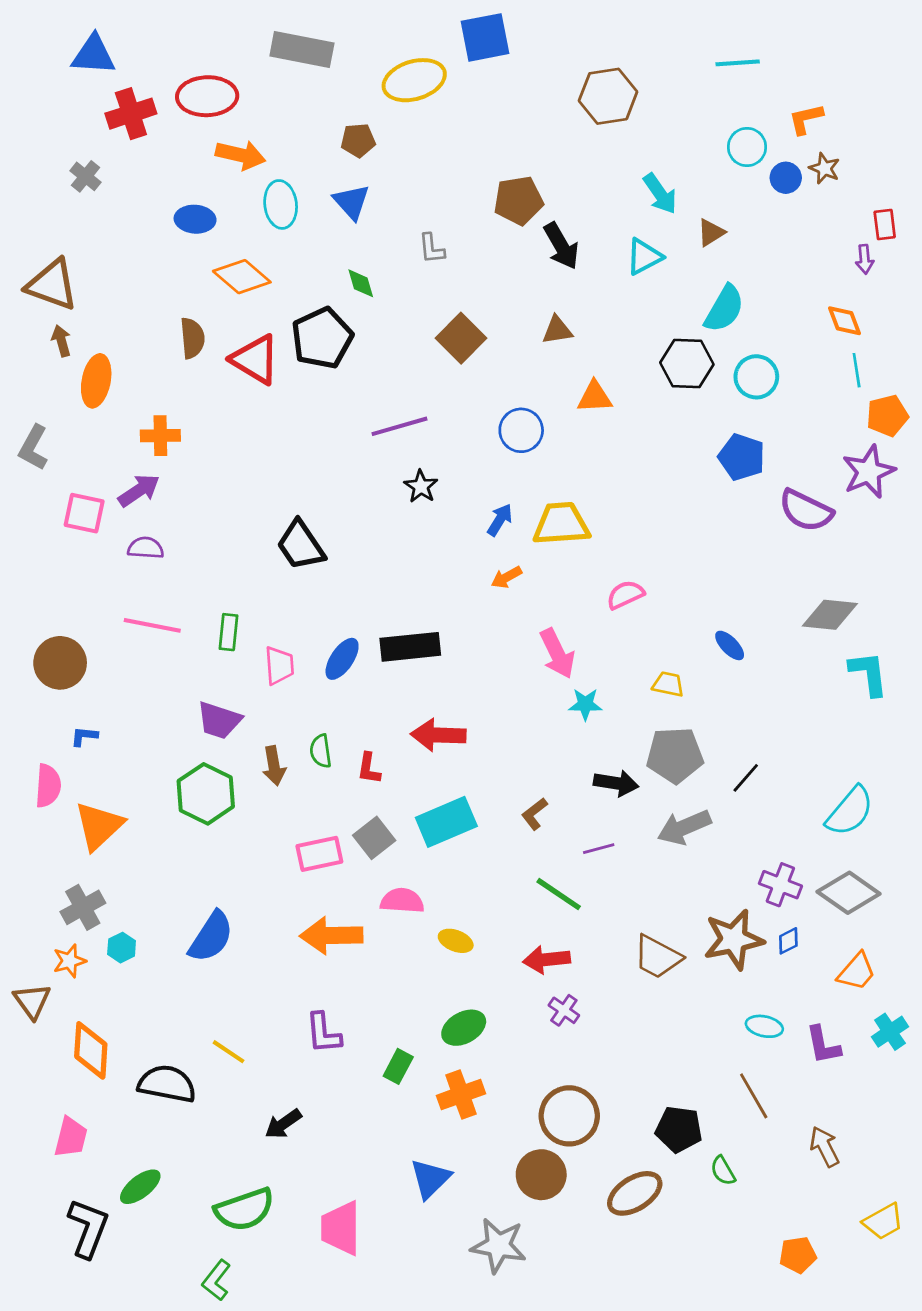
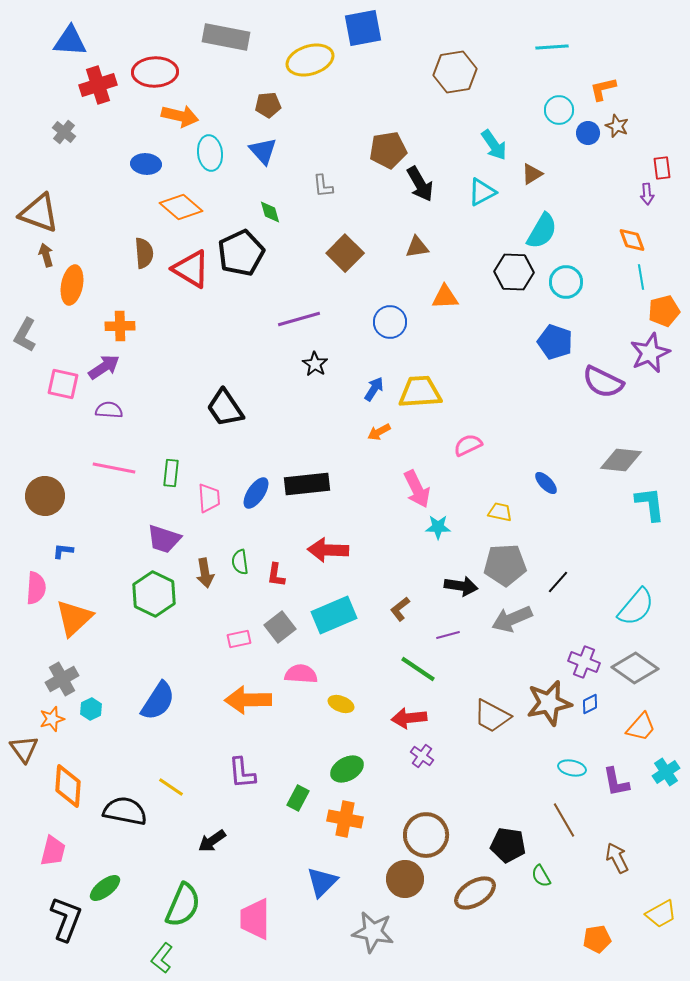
pink rectangle: (319, 854) -> (239, 639), size x0.7
orange cross: (461, 1095) -> (345, 819), turned 32
green semicircle: (245, 1209) -> (183, 905), turned -48

